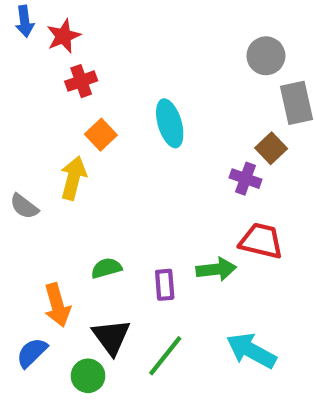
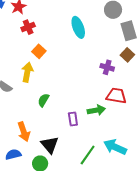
cyan ellipse: (170, 123) -> (78, 27), moved
brown square: (271, 148) -> (127, 55), moved
green semicircle: (106, 268) -> (43, 100), moved, turned -40
blue semicircle: (32, 353) -> (13, 154), turned 35
green line: (165, 356) -> (88, 155), moved

